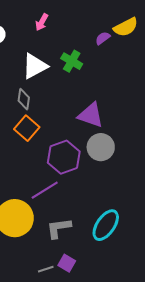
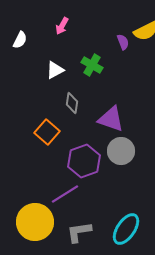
purple semicircle: (103, 38) -> (123, 42), turned 105
white triangle: (35, 66) -> (55, 70), size x0.7
gray diamond: (24, 99) -> (72, 103), moved

